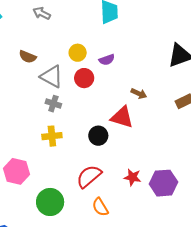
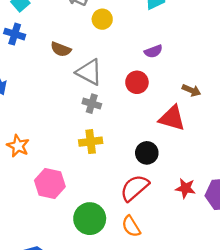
yellow circle: (78, 53) -> (102, 19), moved
red circle: (84, 78) -> (137, 82), moved
black circle: (98, 136) -> (147, 153), moved
orange semicircle: (100, 207) -> (131, 226), moved

